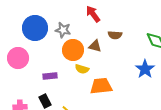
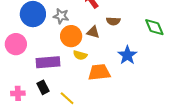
blue star: (145, 69) -> (127, 55), moved
purple rectangle: (50, 76) -> (48, 62), size x1.6

